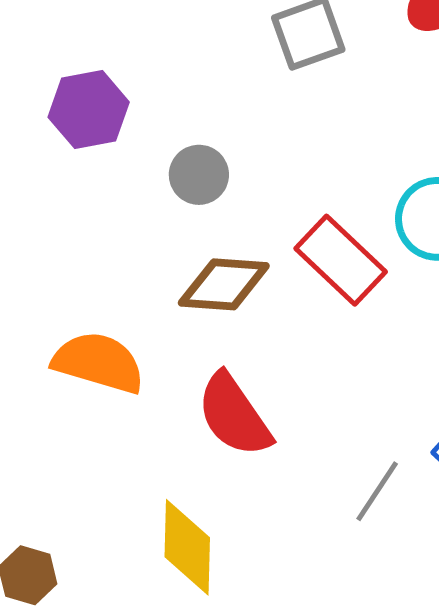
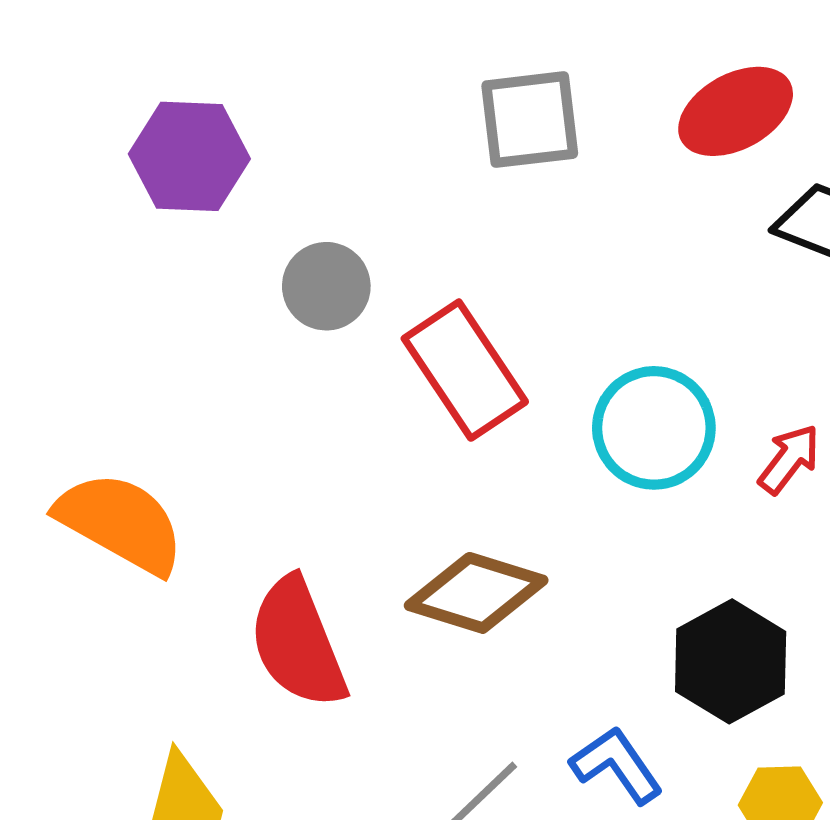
red rectangle: (341, 260) -> (465, 370), moved
brown diamond: (224, 284) -> (476, 593), moved

